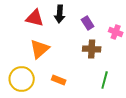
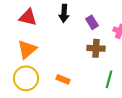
red triangle: (35, 18) -> (28, 17), moved
orange triangle: (40, 49) -> (27, 49), moved

